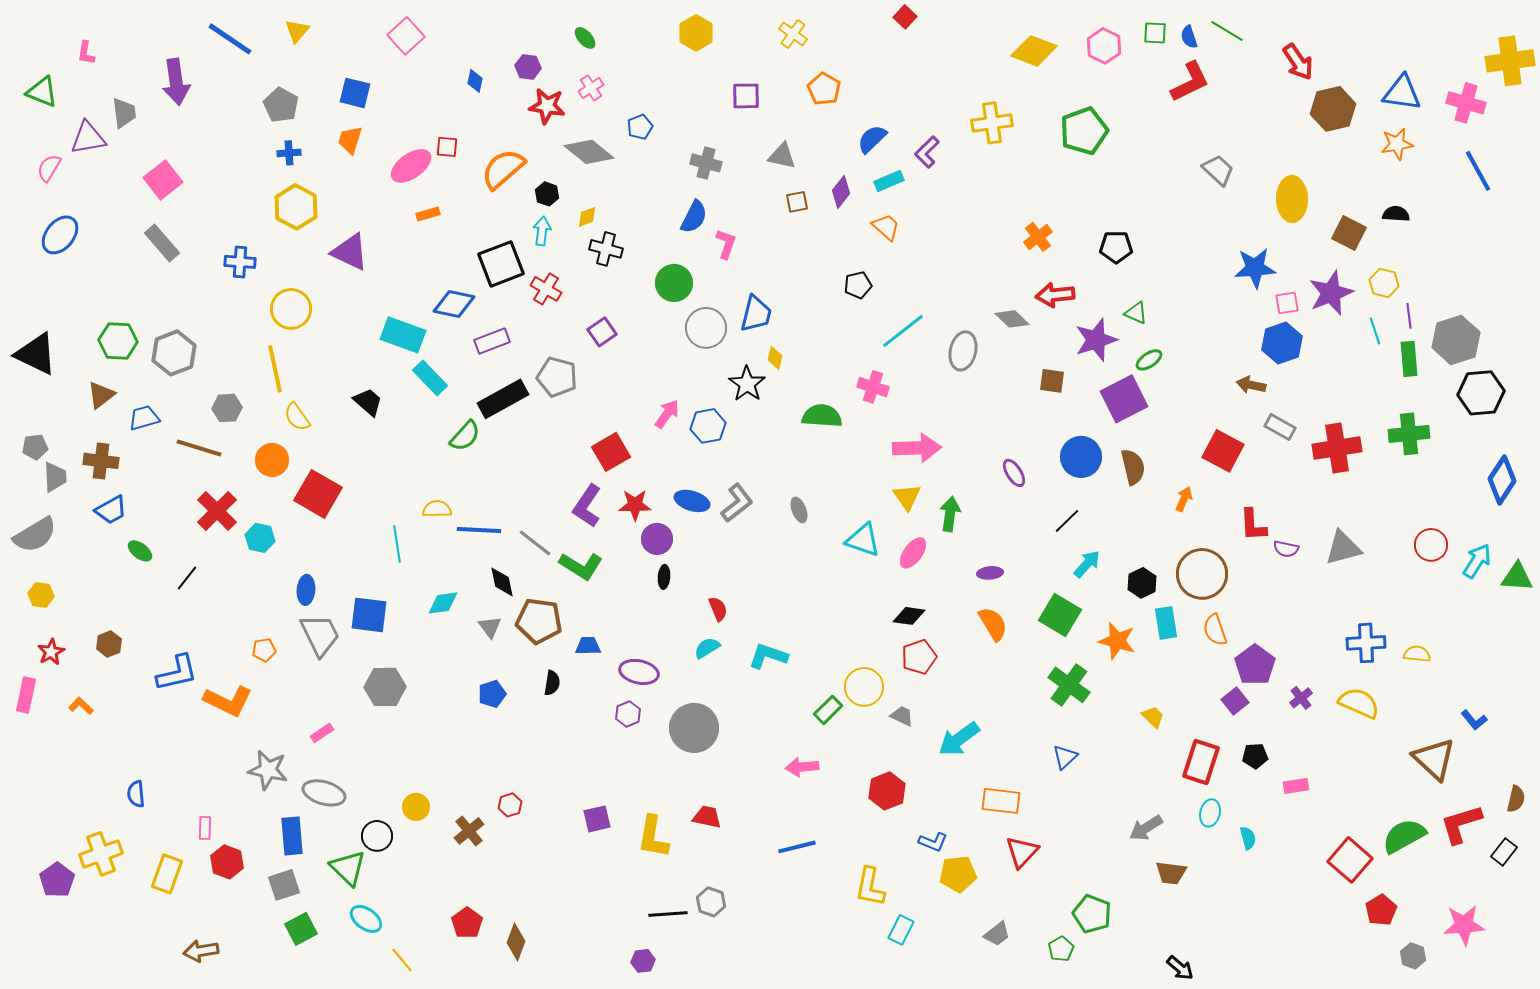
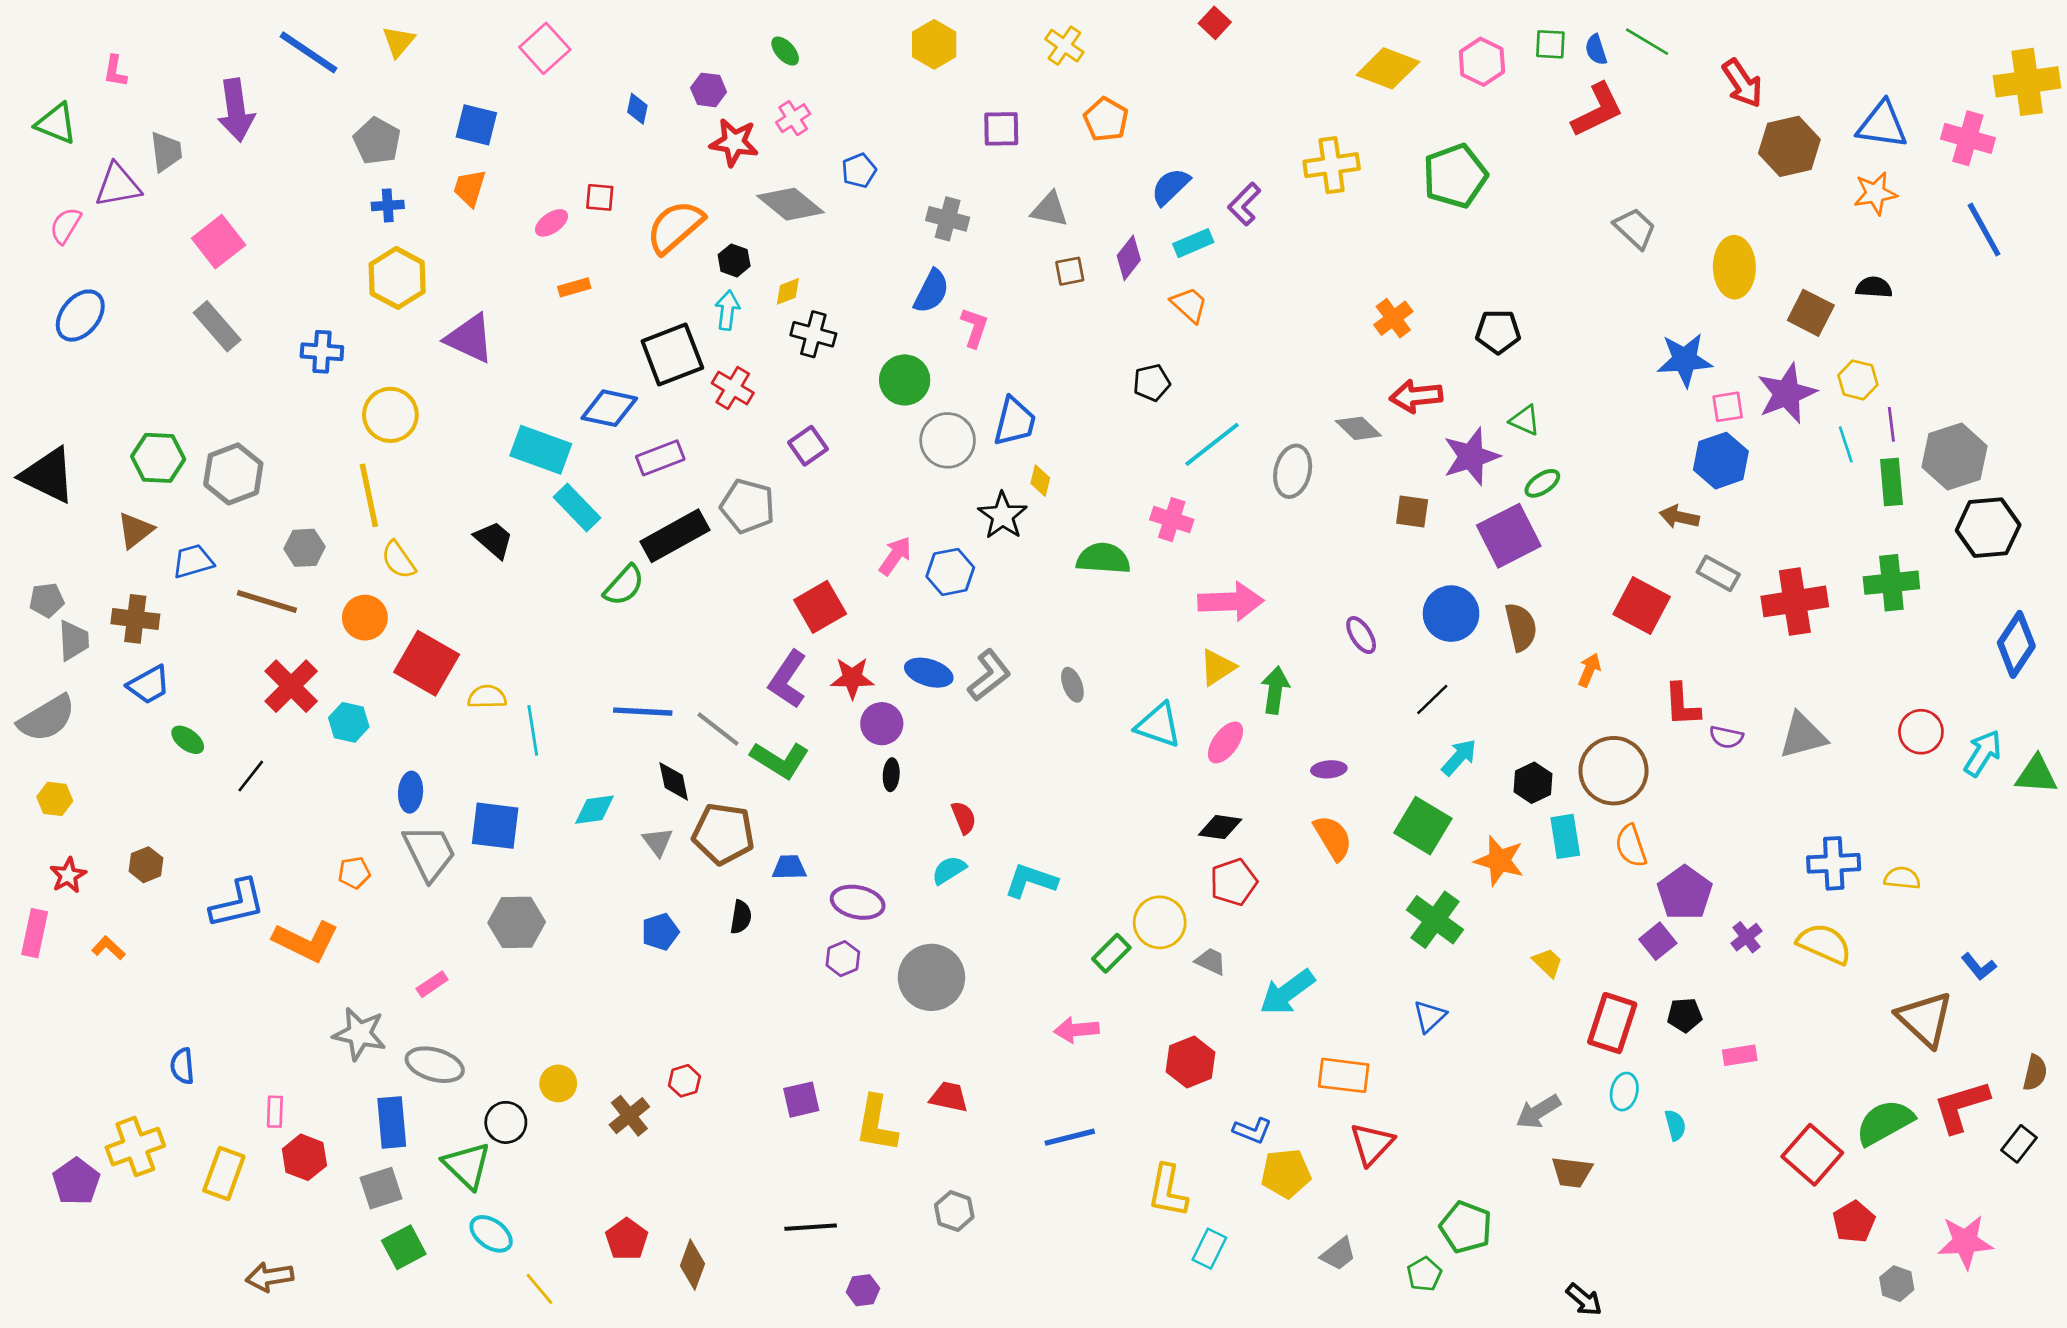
pink ellipse: (411, 166) -> (552, 223), size x0.6
yellow triangle: (907, 497) -> (1217, 667), turned 32
yellow semicircle: (437, 509) -> (487, 697), moved
black line: (668, 914) -> (811, 1227), moved

